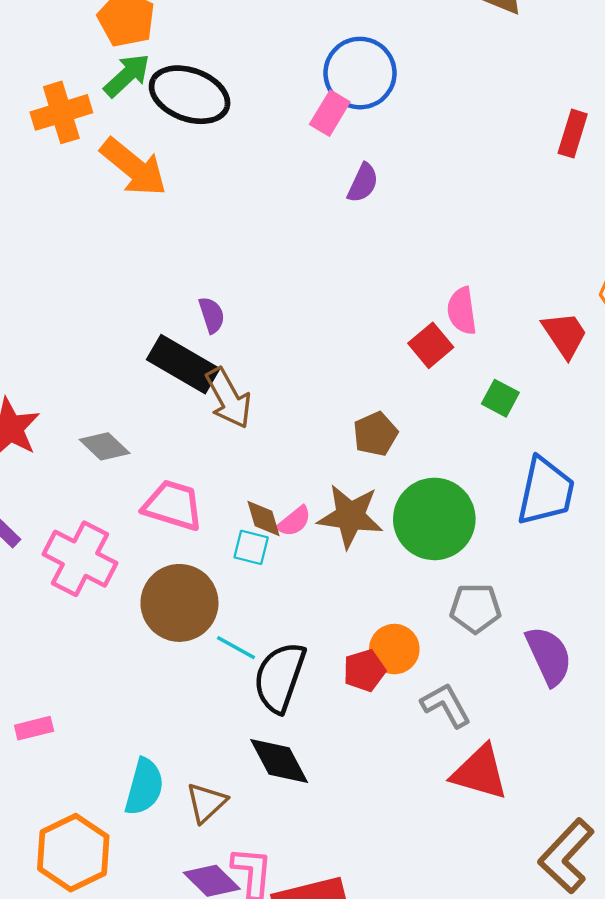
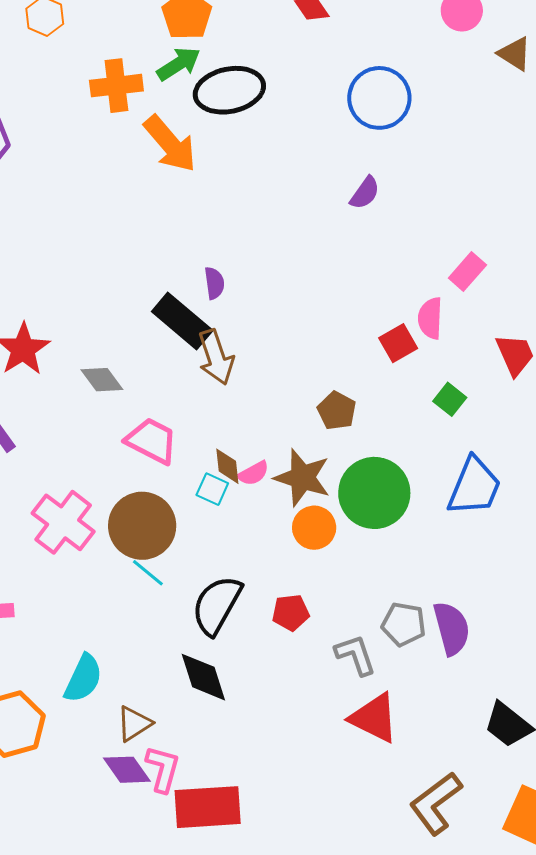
black ellipse: (190, 95) -> (229, 90), turned -42
pink rectangle: (330, 113) -> (467, 271), moved
brown pentagon: (375, 434) -> (337, 411), turned -30
pink cross: (80, 559) -> (63, 522), moved
gray pentagon: (475, 608) -> (404, 624), moved
cyan line: (236, 648) -> (148, 573), moved
orange circle: (394, 649) -> (314, 528), moved
brown triangle: (206, 803) -> (134, 724), moved

